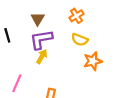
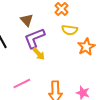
yellow arrow: (42, 57) -> (39, 54), turned 120
pink line: (17, 83) -> (22, 83), turned 54

